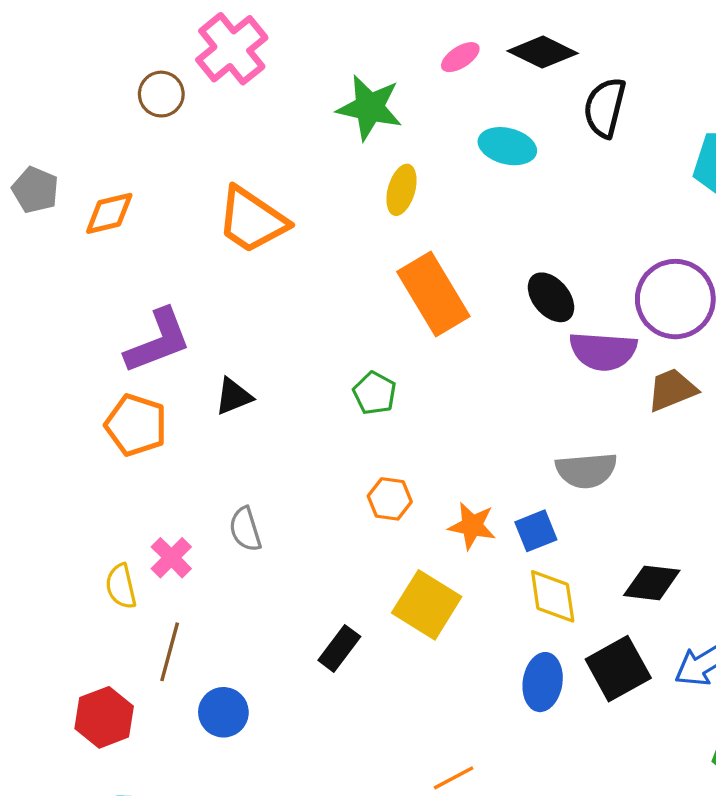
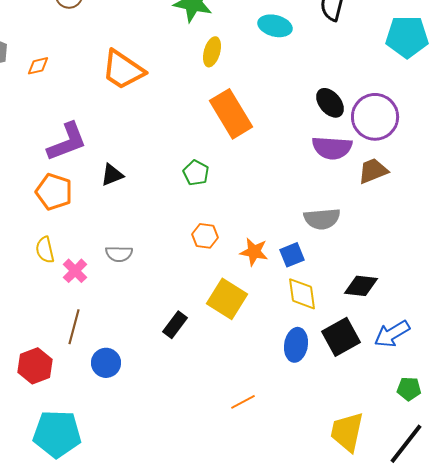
orange diamond: (109, 213) -> (38, 66), size x0.7
black ellipse: (551, 297) -> (330, 103), moved
gray semicircle: (245, 529) -> (119, 254), turned -72
yellow semicircle: (121, 586) -> (45, 250), moved

